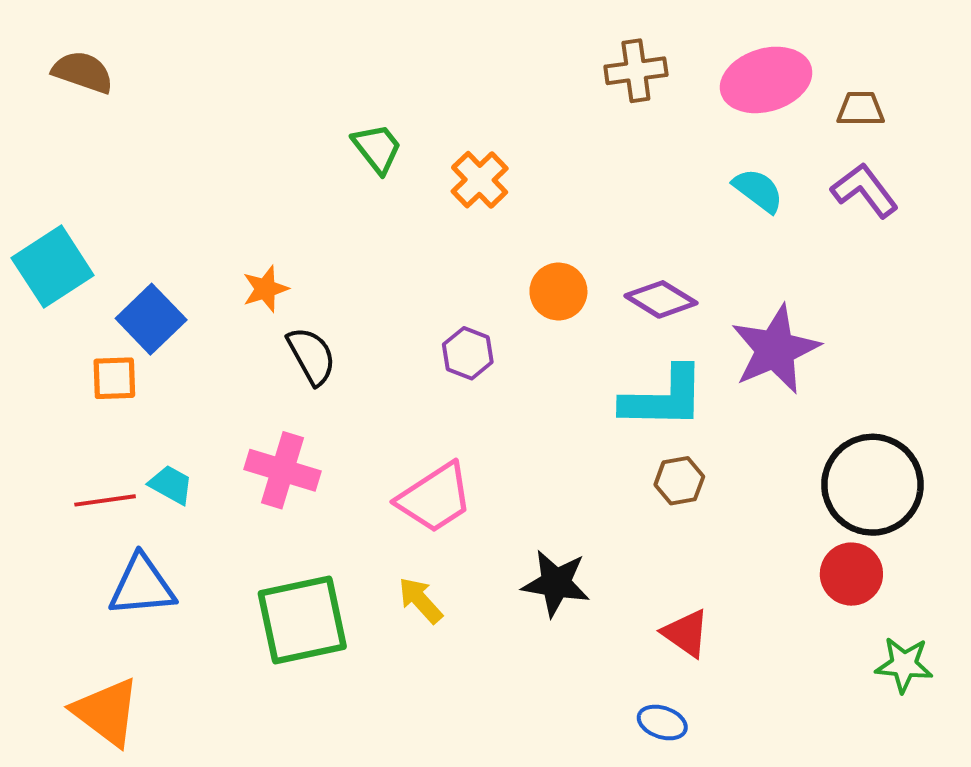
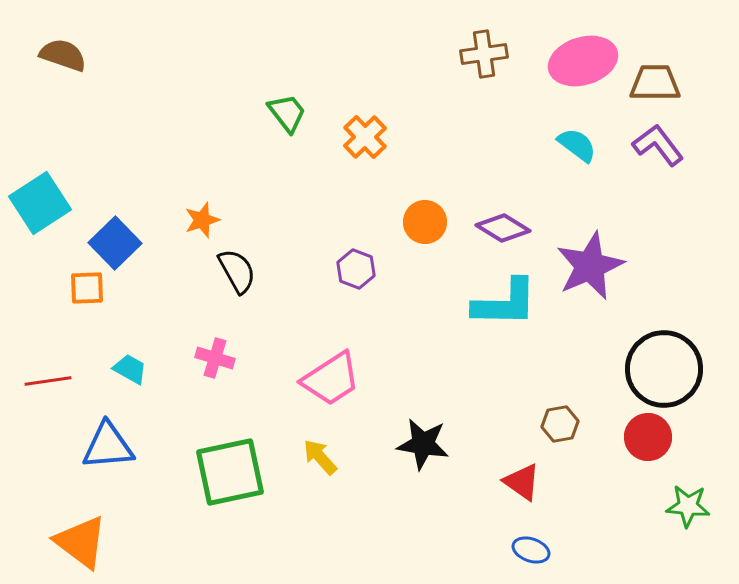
brown trapezoid: (861, 109) -> (655, 83), size x1.4
pink cross: (282, 470) -> (215, 358), size x0.7
brown hexagon: (679, 481) -> (560, 424), moved
red line: (105, 500) -> (48, 381), moved
blue ellipse: (662, 723) -> (531, 550), moved

